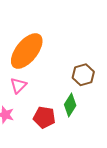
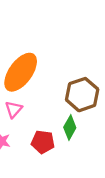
brown hexagon: (83, 75) -> (82, 95), size x1.4

